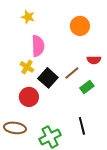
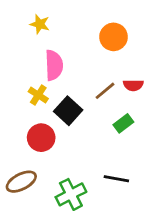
brown line: (72, 73) -> (105, 91), moved
black line: (82, 126) -> (116, 179), turned -66
brown ellipse: (15, 128) -> (21, 182), turned -35

